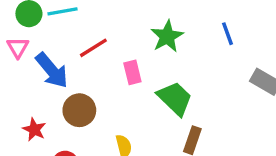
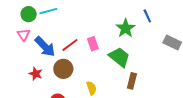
green star: (167, 36) -> (125, 28), moved
red line: (93, 48) -> (70, 45), moved
red star: (34, 129) -> (36, 74), moved

